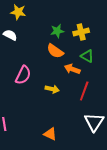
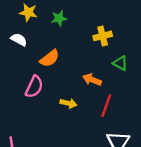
green star: (57, 31) -> (59, 18), moved
orange semicircle: (55, 51) -> (50, 58), moved, turned -72
green triangle: (87, 56) -> (120, 63), moved

